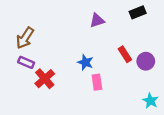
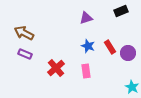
brown arrow: (25, 38) -> (24, 33), turned 84
blue star: (85, 62) -> (88, 46), moved
red cross: (45, 79) -> (56, 68), moved

